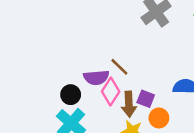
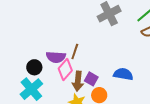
brown line: (119, 67) -> (75, 52), turned 56

